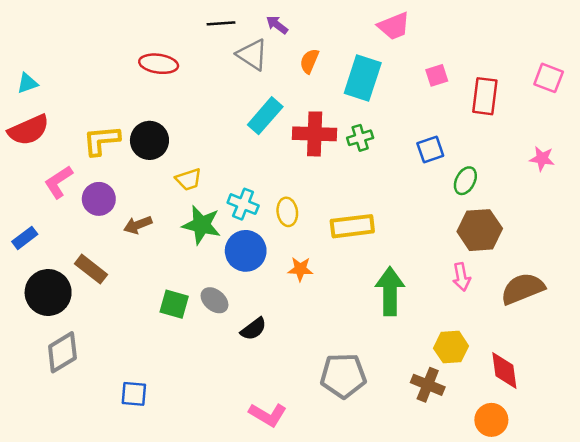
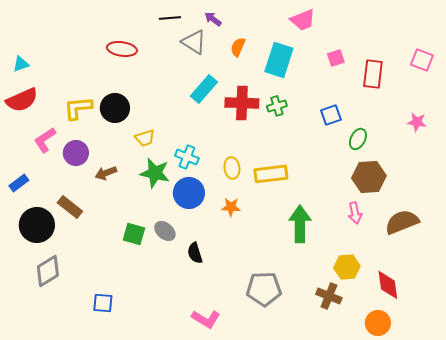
yellow ellipse: (287, 212) -> (232, 168), moved
black semicircle: (253, 329) -> (195, 253), turned 110

